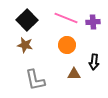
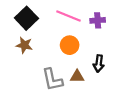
gray L-shape: (35, 80) -> (52, 80), moved

